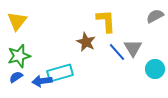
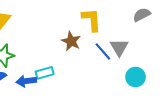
cyan circle: (155, 69) -> (136, 77), moved
cyan rectangle: (60, 73) -> (45, 73), size x0.7

